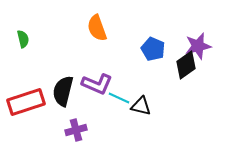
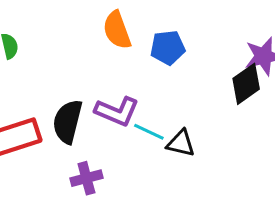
blue pentagon: (153, 49) -> (168, 48), moved, turned -30

